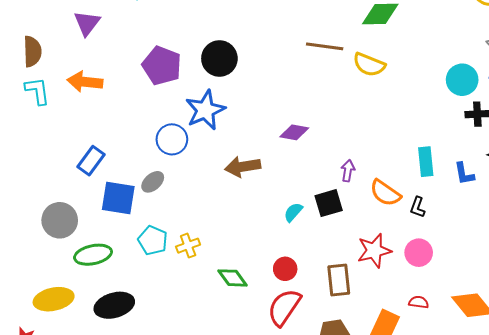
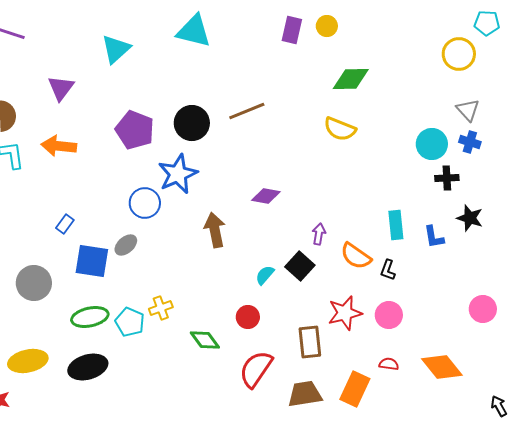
brown line: (325, 46) -> (247, 111), moved, turned -30
blue rectangle: (91, 161) -> (65, 224), size x0.7
brown arrow: (243, 167) -> (215, 230), turned 88
black square: (329, 203) -> (300, 266), turned -32
cyan pentagon: (153, 241) -> (130, 322), moved
green ellipse: (93, 255) -> (90, 317), moved
red circle: (285, 269) -> (248, 317), moved

